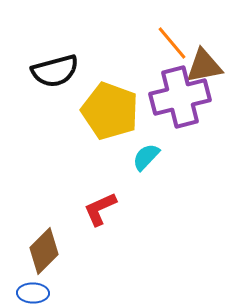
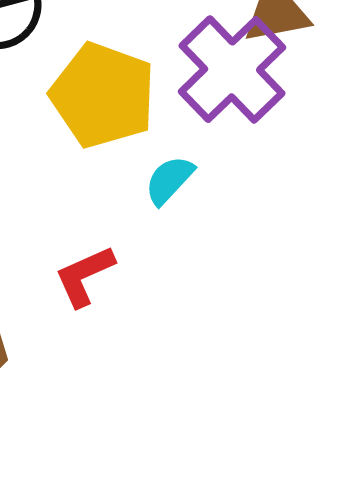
purple cross: (180, 97) -> (232, 69), turned -30

